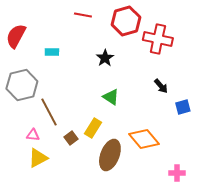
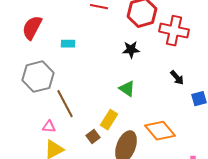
black star: (105, 58) -> (131, 50), moved, turned 30
brown square: (71, 138) -> (93, 137), moved

